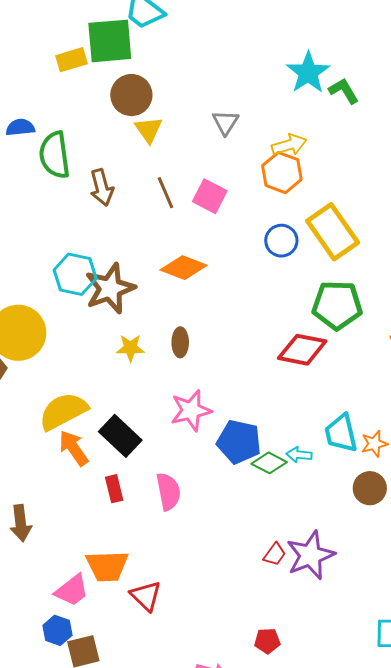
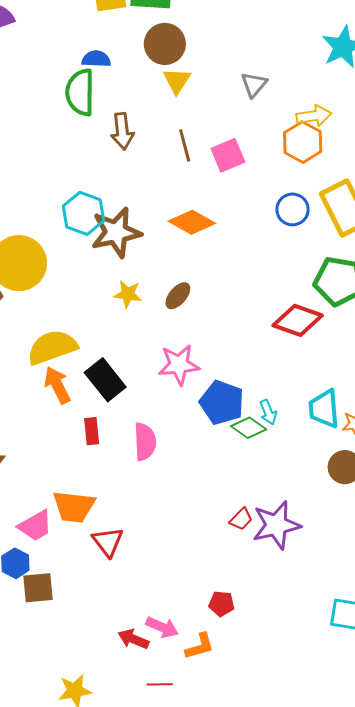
blue semicircle: (20, 127) -> (96, 59), moved
pink square: (210, 196) -> (228, 155), turned 32
brown ellipse: (180, 342) -> (178, 296), turned 32
cyan arrow: (299, 455) -> (268, 412), moved, turned -125

